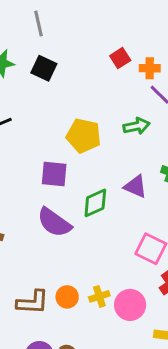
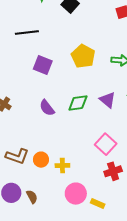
purple square: (54, 174) -> (43, 65), moved
purple semicircle: (54, 222) -> (47, 108), size x0.7
pink circle: (130, 305) -> (76, 194), moved

